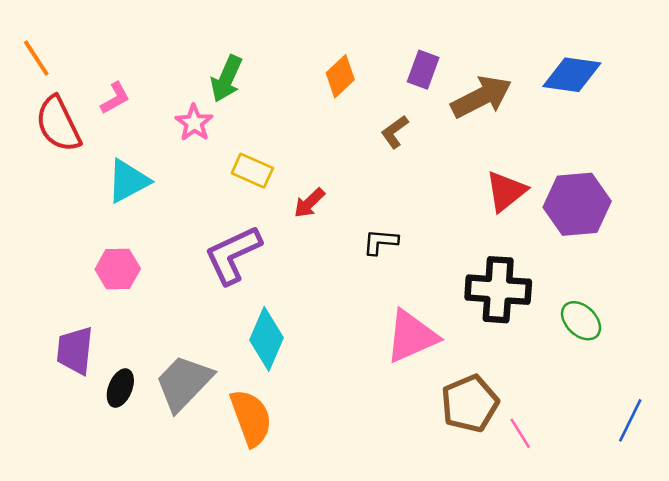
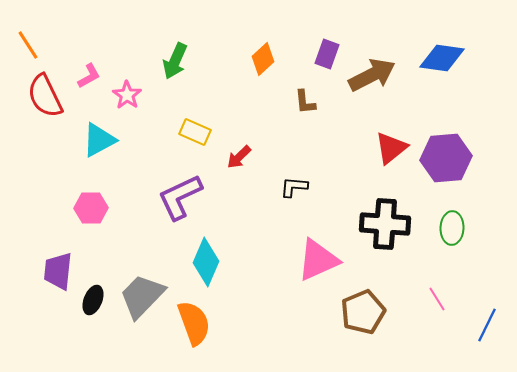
pink star: (194, 123) -> (127, 95), moved
brown L-shape: (395, 132) -> (305, 102), turned -60
green ellipse: (581, 321) -> (452, 228), moved, turned 48
pink line: (520, 433) -> (437, 299), moved

